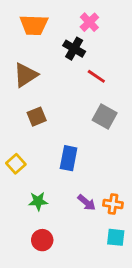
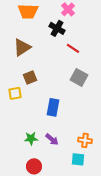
yellow square: (16, 164) -> (15, 93), moved, turned 32
purple arrow: (87, 203) -> (52, 139), moved
cyan square: (116, 237) -> (78, 159), moved

